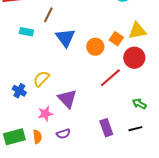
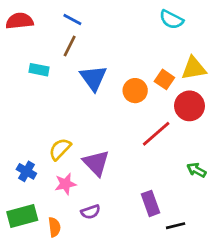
yellow semicircle: (41, 79) -> (60, 149), moved
blue cross: (19, 91) -> (26, 171), moved
black line: (135, 129) -> (176, 226), moved
orange semicircle: (37, 137) -> (54, 227), moved

